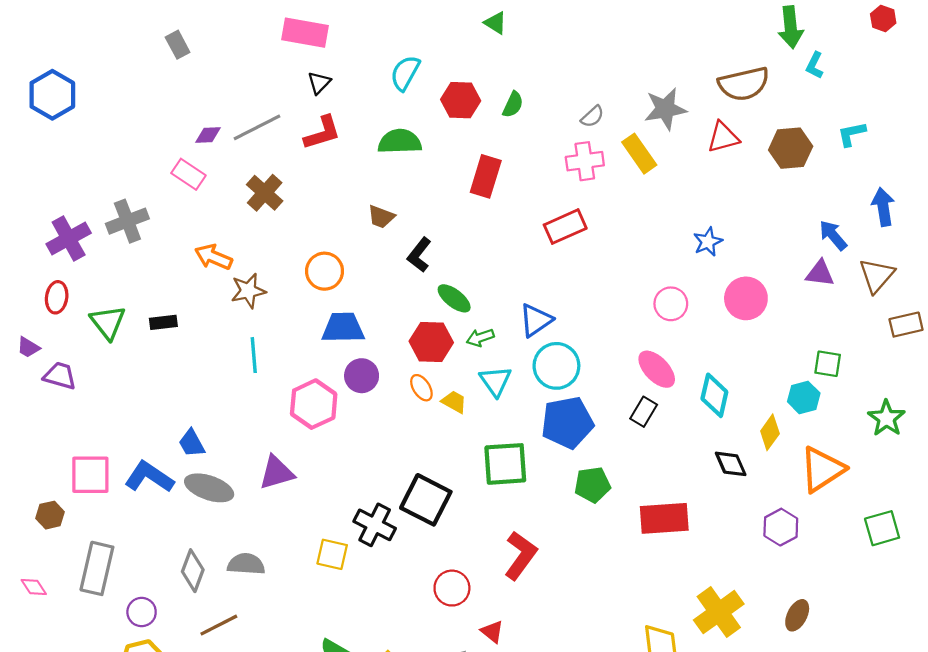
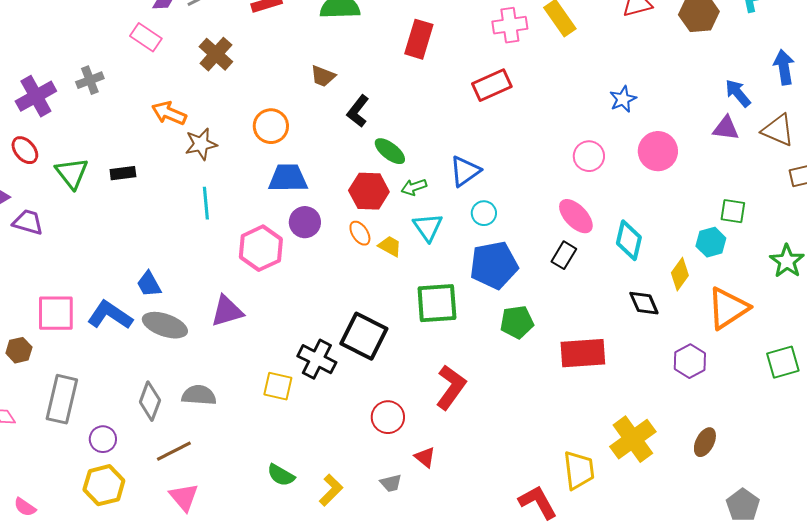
gray cross: (127, 221) -> (90, 80), size x0.7
brown triangle: (877, 276) -> (778, 130), turned -48
red ellipse: (57, 297) -> (25, 150), turned -48
cyan circle: (556, 366) -> (484, 213), size x0.6

